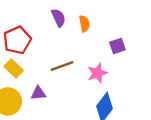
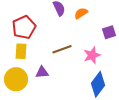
orange semicircle: (84, 24) -> (81, 13), turned -112
yellow rectangle: (14, 68) -> (21, 51), turned 49

